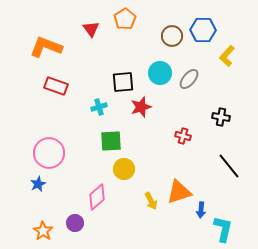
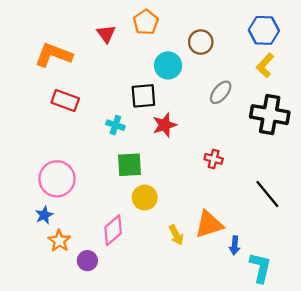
blue hexagon: (203, 30) -> (264, 30), moved
cyan circle: (160, 73) -> (168, 65), moved
cyan cross: (99, 107) -> (115, 125), turned 35
black cross: (221, 117) -> (270, 115), moved, size x1.8
orange star: (43, 231) -> (59, 241), moved

